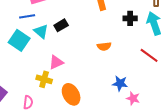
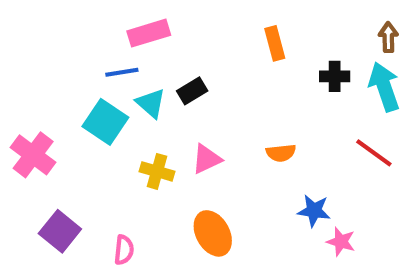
orange semicircle: (104, 46) -> (281, 153), moved
pink triangle: (56, 62) -> (207, 159), moved
yellow cross: (44, 79) -> (157, 171), moved

